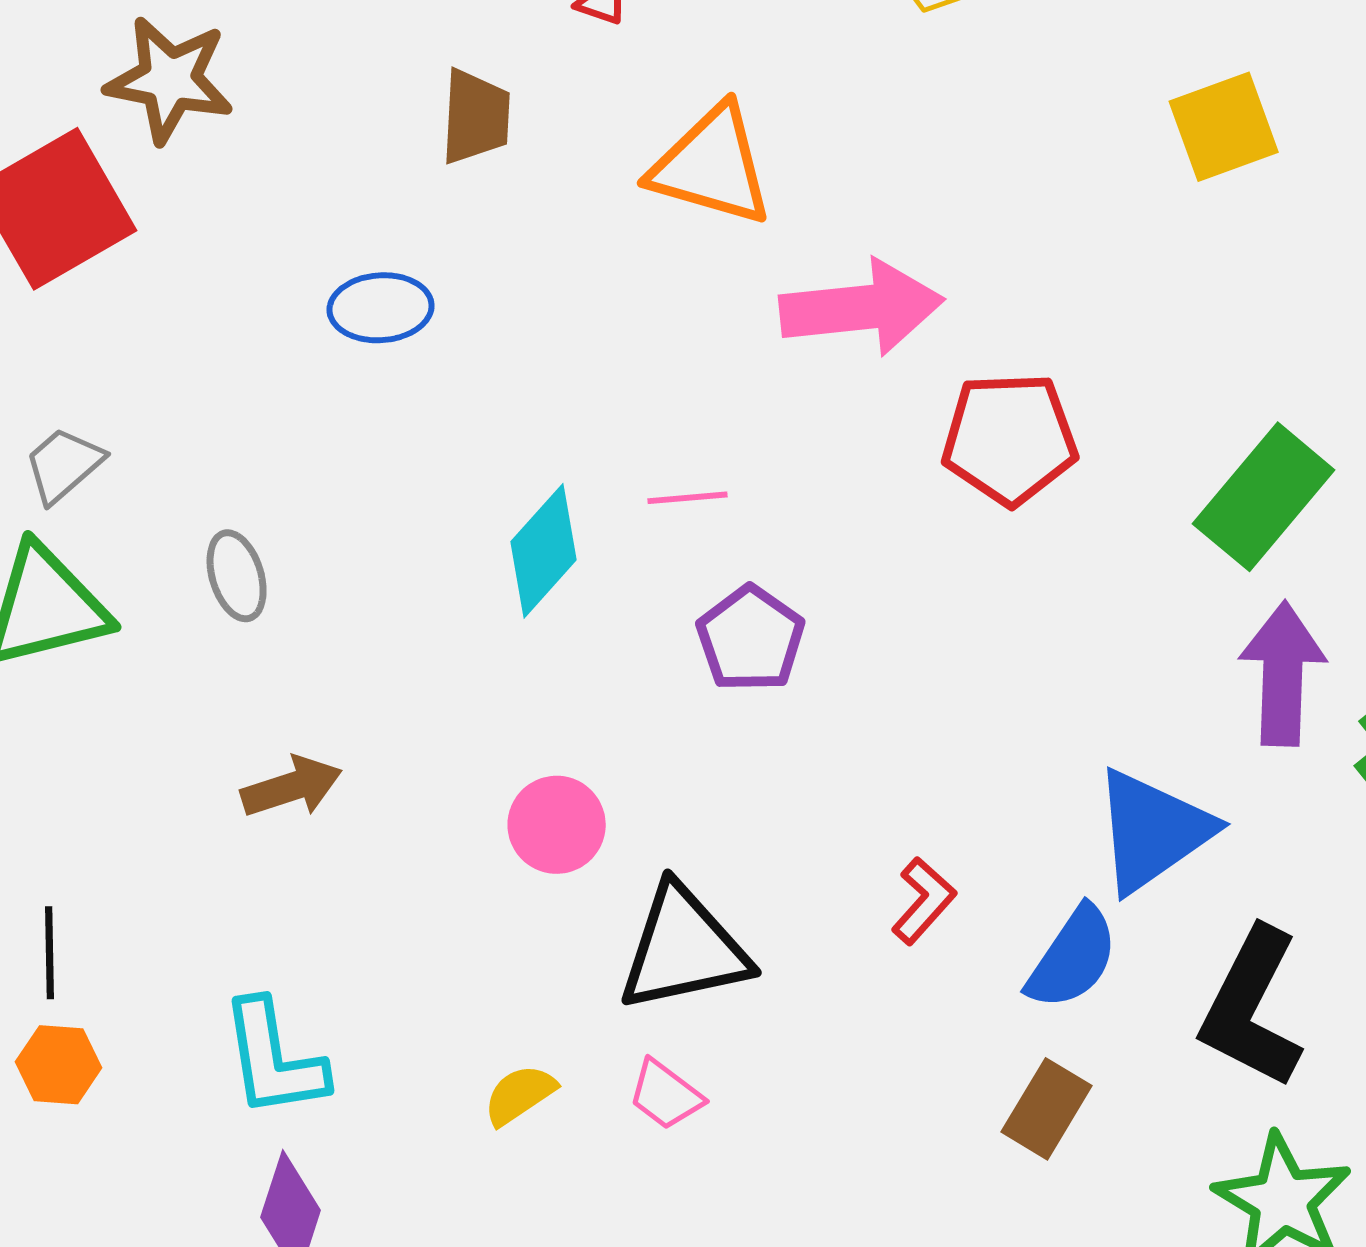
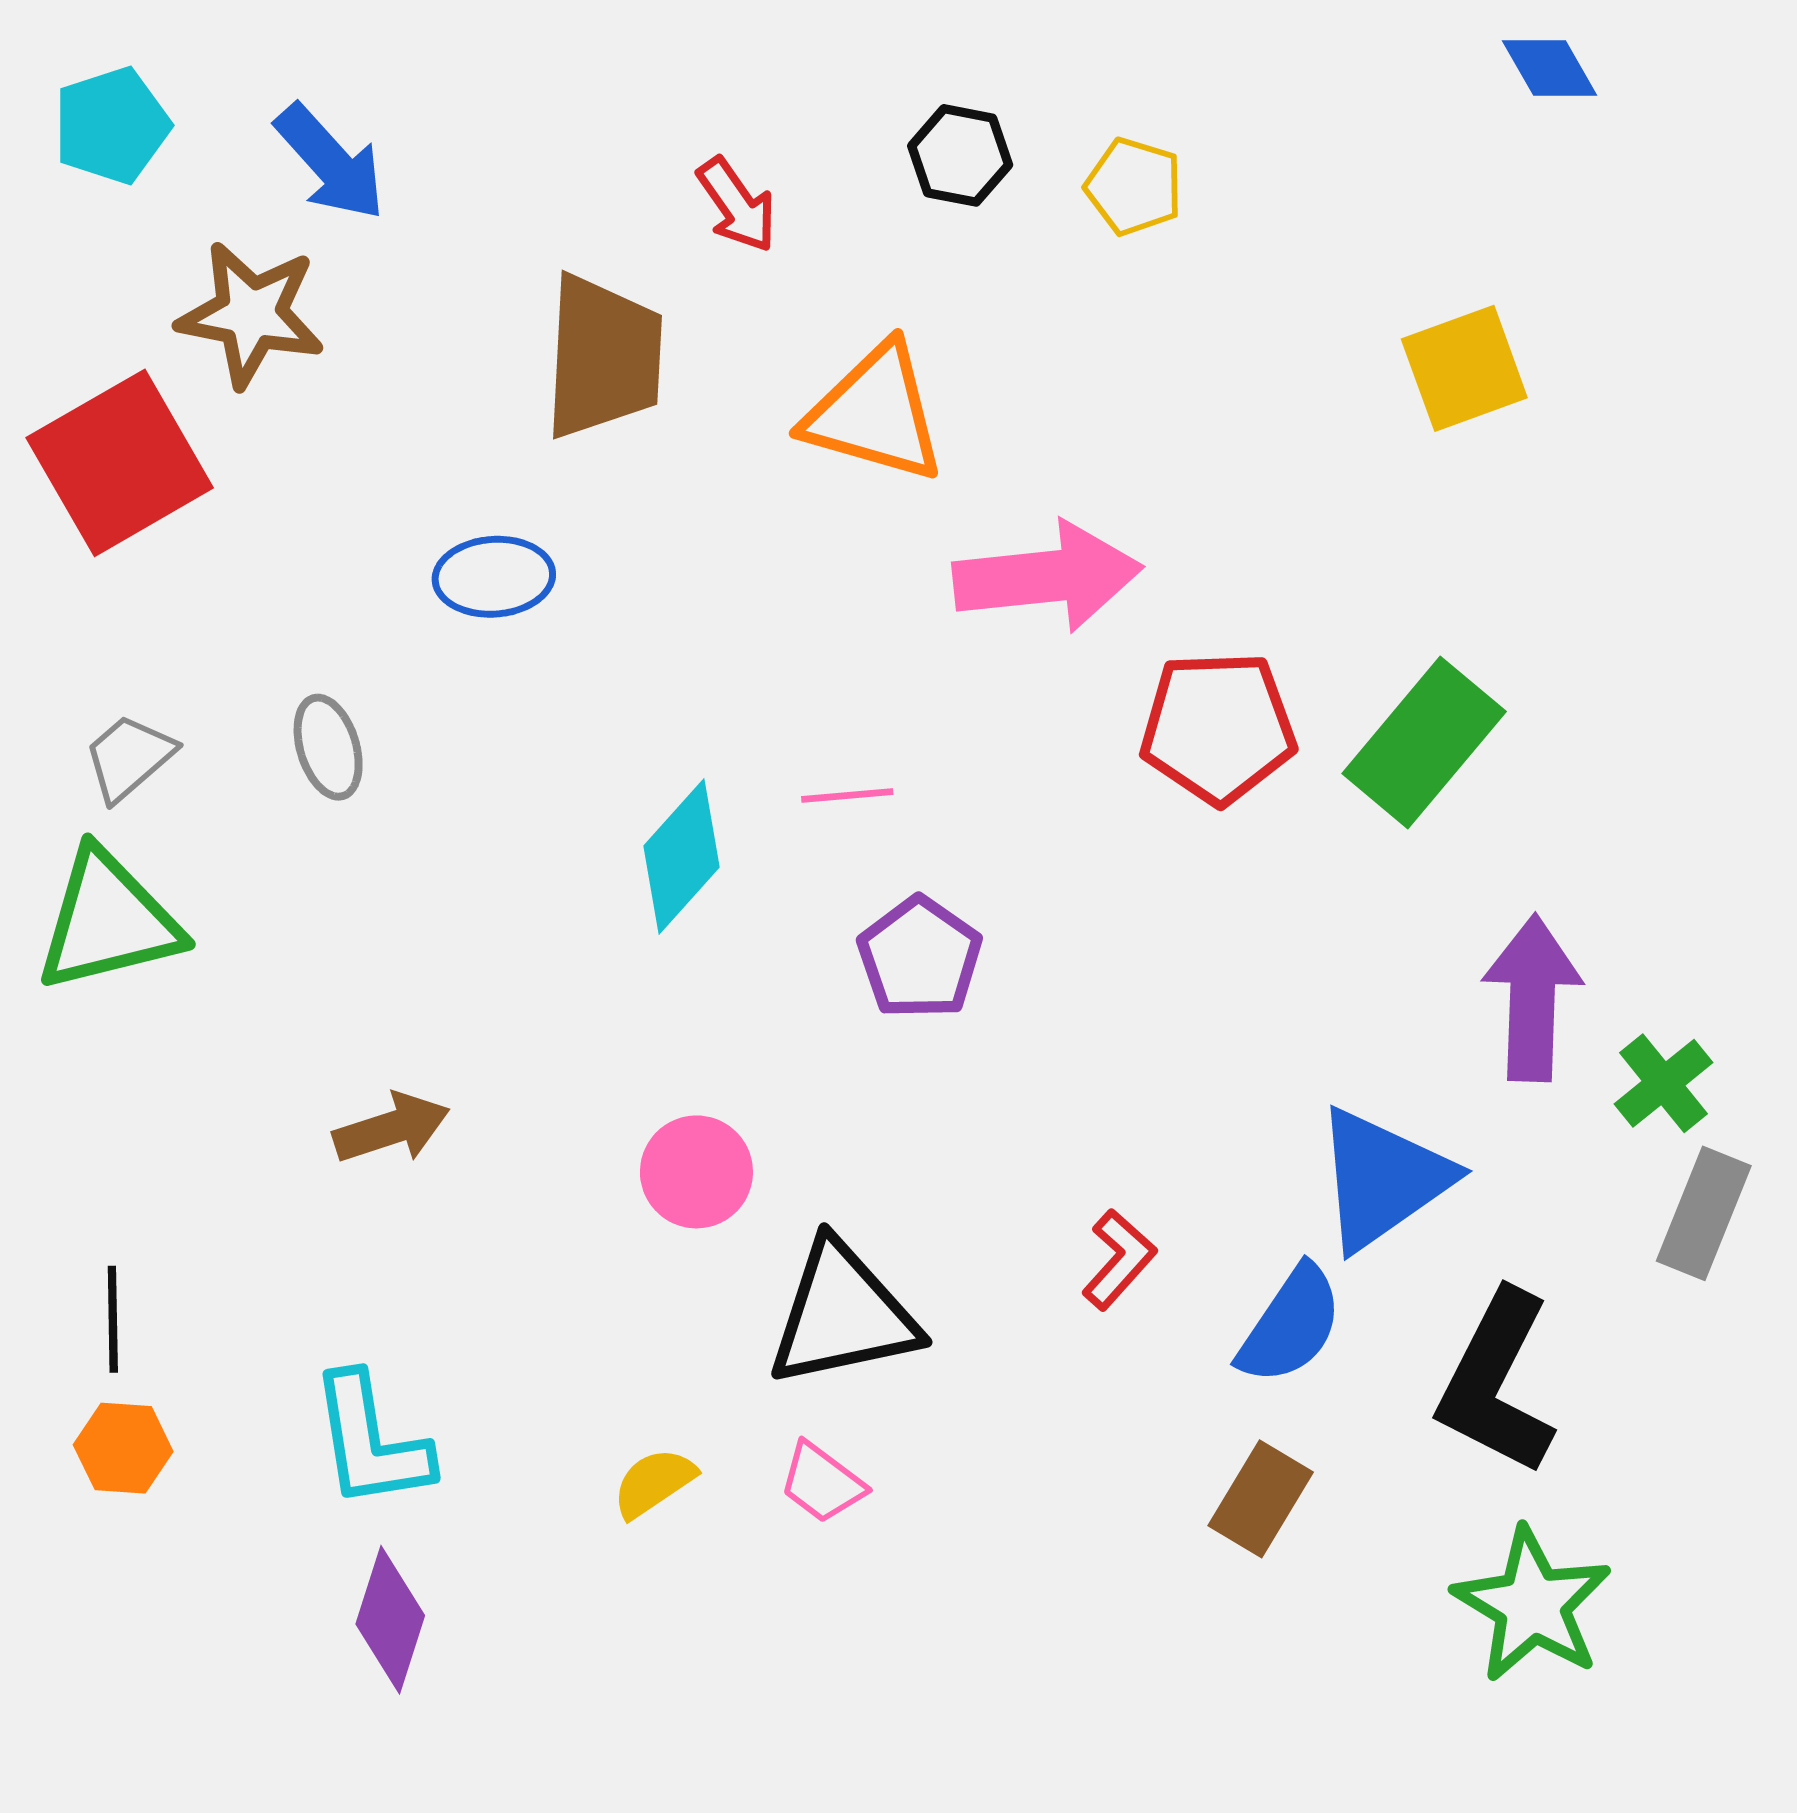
brown trapezoid: (476, 117) -> (603, 357), size x1.5
green rectangle: (1264, 497) -> (1424, 743), moved
gray ellipse: (237, 576) -> (328, 747), moved

